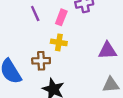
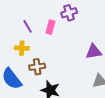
yellow cross: (59, 42) -> (22, 48), moved

